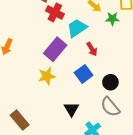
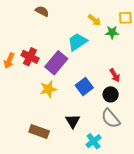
red cross: (55, 12) -> (30, 57), moved
red arrow: (92, 49) -> (115, 75), moved
brown rectangle: (20, 120) -> (39, 131), moved, turned -30

